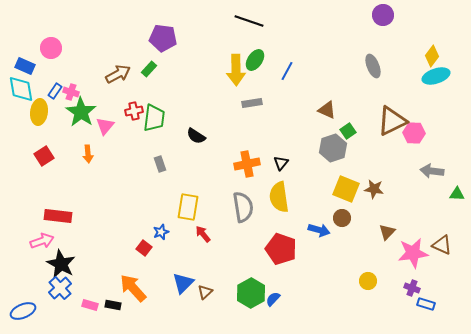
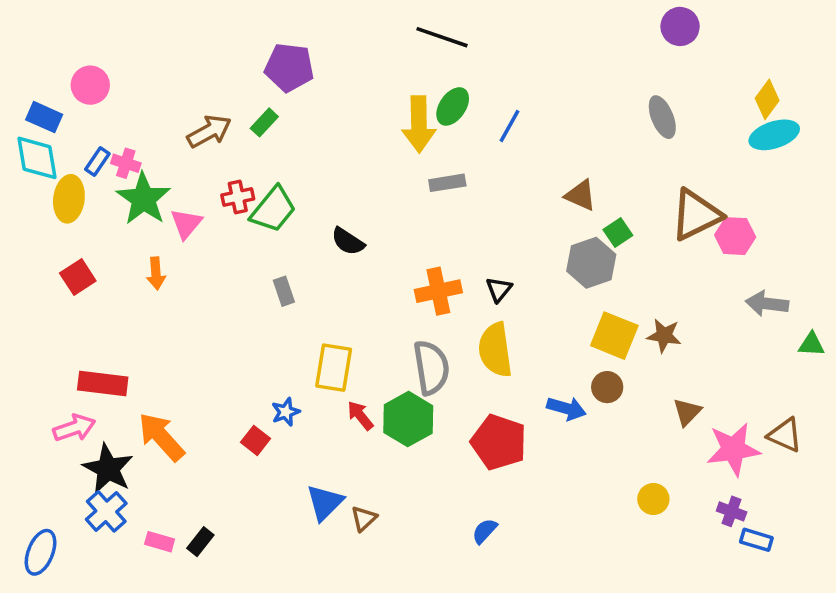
green trapezoid: (154, 118) -> (273, 209), turned 32
orange arrow: (133, 288) -> (161, 437), moved
green hexagon: (251, 293) -> (408, 419), moved
black rectangle: (113, 305) -> (200, 542), turned -63
blue ellipse: (23, 311) -> (41, 552), turned -45

